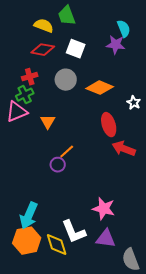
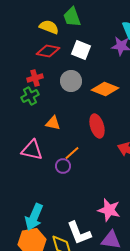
pink triangle: (17, 112) -> (32, 150), moved, turned 35
orange triangle: (48, 122) -> (53, 123), turned -49
red ellipse: (109, 125) -> (97, 126), moved

